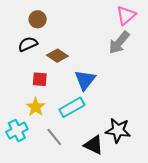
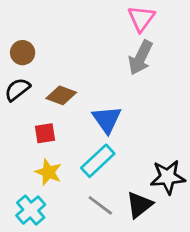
gray line: (54, 137) -> (100, 205), moved
black triangle: (94, 145) -> (139, 205), turned -50

